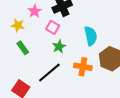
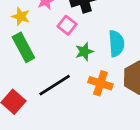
green star: (59, 47) -> (84, 52), moved
green rectangle: (23, 48) -> (23, 47), size x1.5

